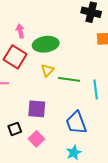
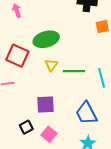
pink arrow: (20, 31) -> (17, 11), moved

